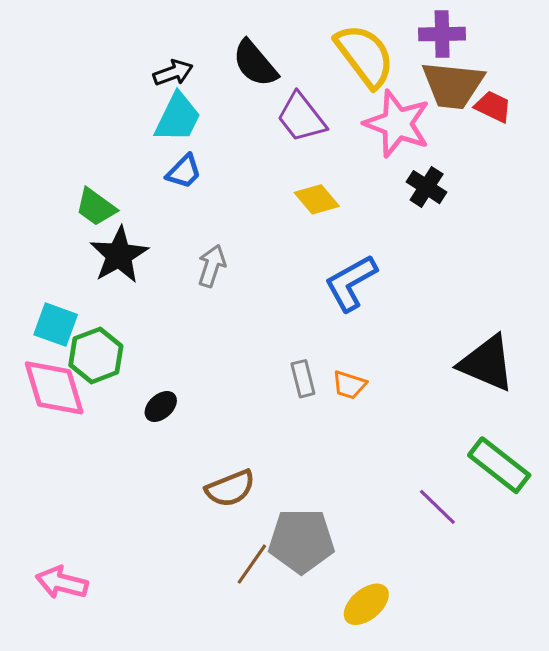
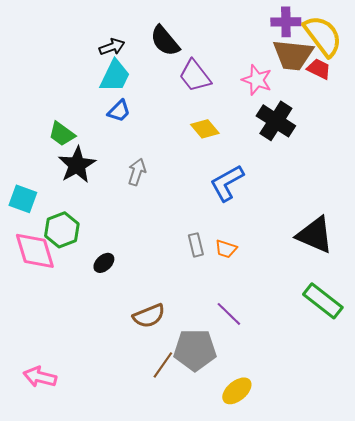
yellow semicircle: (365, 56) -> (323, 36), moved
pink star: (397, 124) -> (257, 80), size x0.7
black cross: (427, 187) -> (276, 121), size x1.5
cyan square: (56, 325) -> (23, 199), moved
purple line: (437, 507) -> (229, 314), moved

